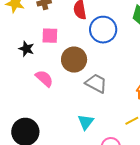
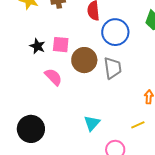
pink square: (50, 36) -> (61, 45), moved
gray trapezoid: (96, 83) -> (113, 68), moved, turned 50

